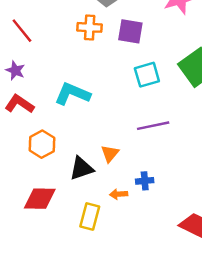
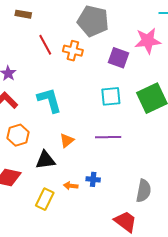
red line: (22, 31) -> (45, 45), moved
purple square: (130, 31) -> (119, 58), moved
cyan L-shape: (72, 94) -> (49, 100), turned 40
orange triangle: (110, 154) -> (67, 140), moved

